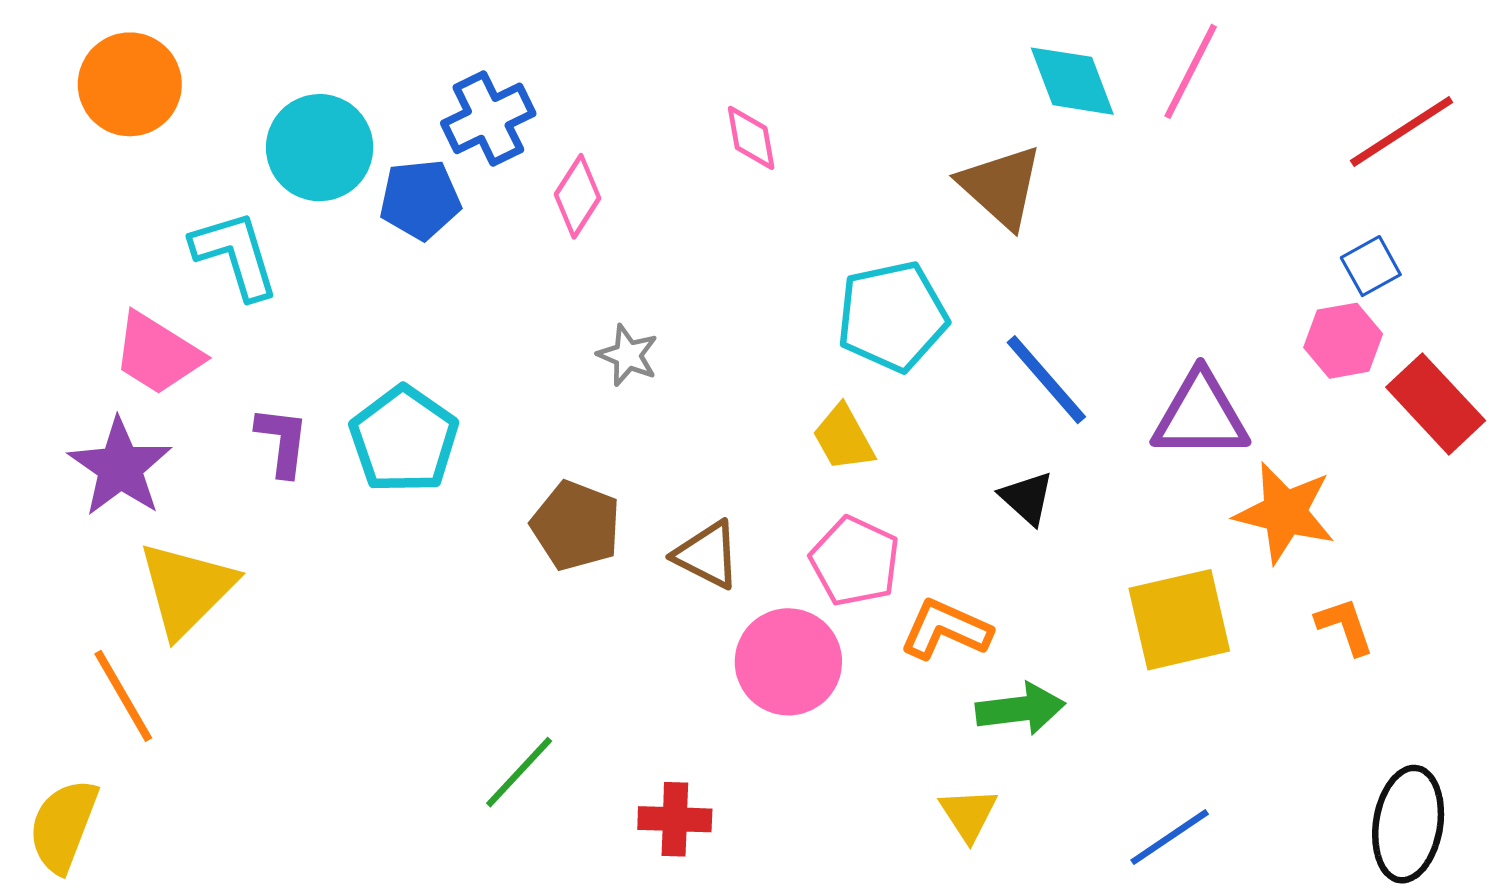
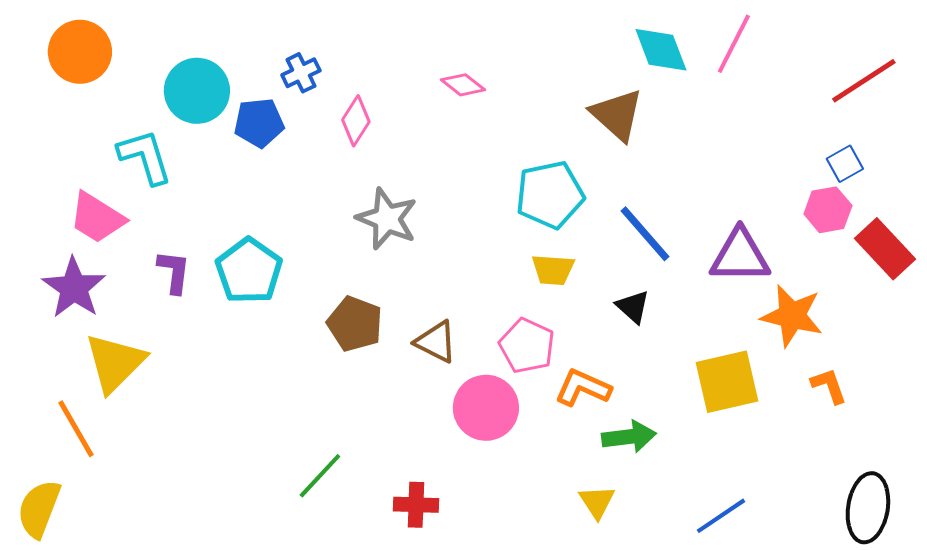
blue cross: (488, 118) -> (301, 73), size x0.7
pink diamond: (751, 138) -> (463, 85), turned -42
gray star: (628, 355) -> (387, 219), size x1.6
yellow trapezoid: (844, 438) -> (553, 270), moved, turned -57

